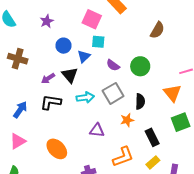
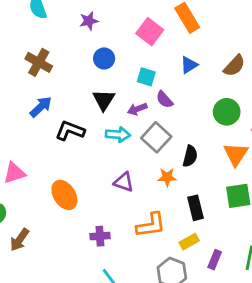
cyan square: (98, 42) -> (146, 77), moved
blue triangle: (84, 56) -> (189, 65), moved
green circle: (140, 66) -> (227, 112), moved
purple arrow: (48, 78) -> (137, 109), moved
gray square: (113, 93) -> (156, 137), turned -30
blue arrow: (20, 110) -> (41, 107), moved

